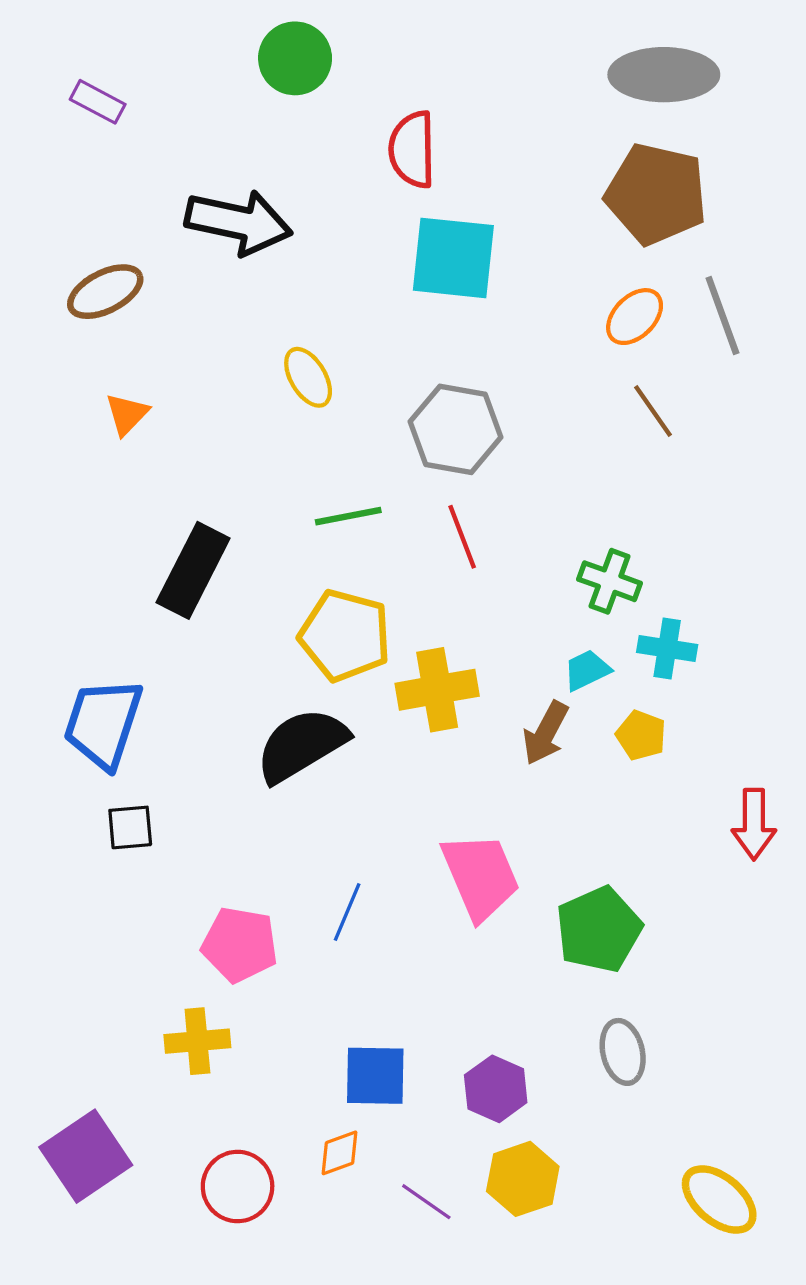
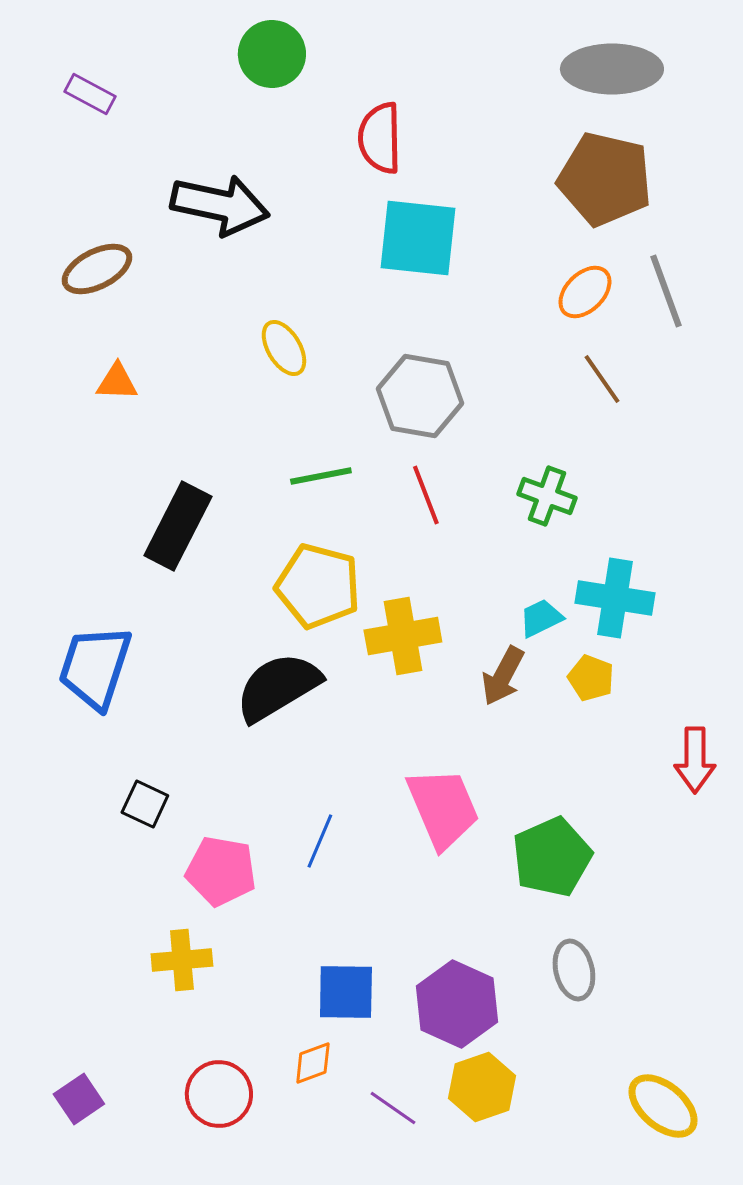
orange triangle: (127, 414) -> (117, 382), turned 48
green cross: (610, 581) -> (547, 496), moved
cyan cross: (667, 648) -> (615, 598), size x1.4
black square: (130, 827) -> (145, 804), moved, turned 30
purple hexagon: (496, 1089) -> (457, 1004), size x1.4
purple square: (86, 1156) -> (79, 1099), moved, size x0.6

